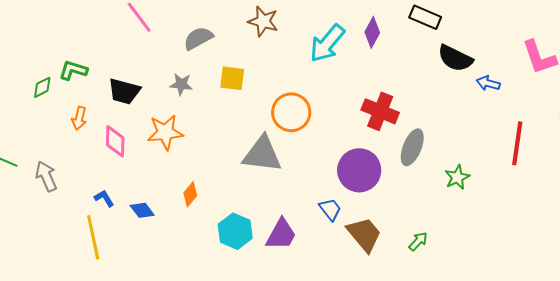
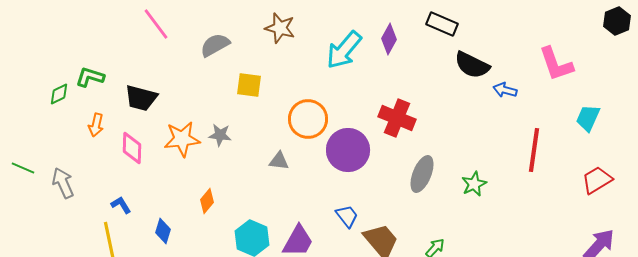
gray star: (181, 84) -> (220, 135), moved
gray ellipse: (412, 147) -> (422, 174), moved
gray triangle: (262, 154) -> (279, 161), size x0.5
purple circle: (359, 170) -> (348, 150), moved
blue diamond: (142, 210) -> (163, 231), moved, turned 55

